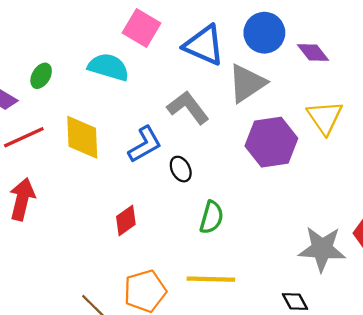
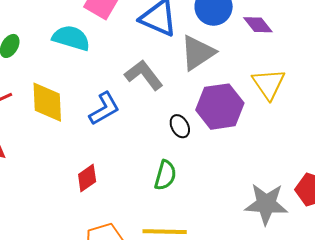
black ellipse: (181, 169) -> (180, 126), moved

